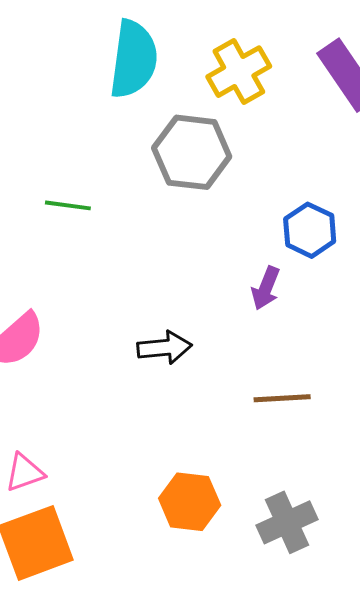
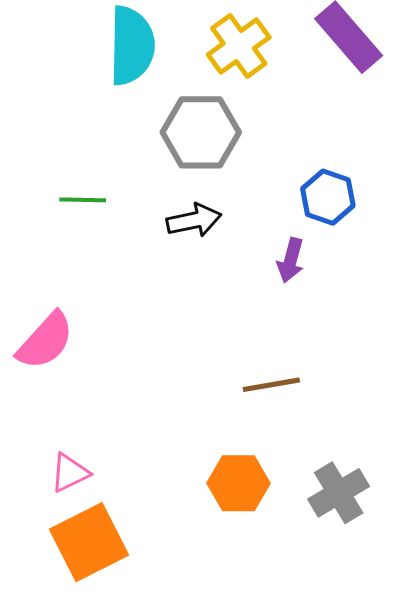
black arrow: (164, 348) -> (194, 220), moved
brown line: (282, 398) -> (271, 385), moved

